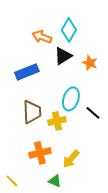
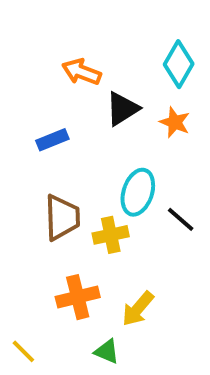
cyan diamond: (69, 30) -> (179, 64), moved
blue rectangle: (27, 72) -> (52, 140), size x0.7

